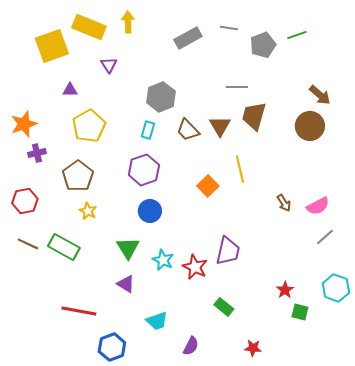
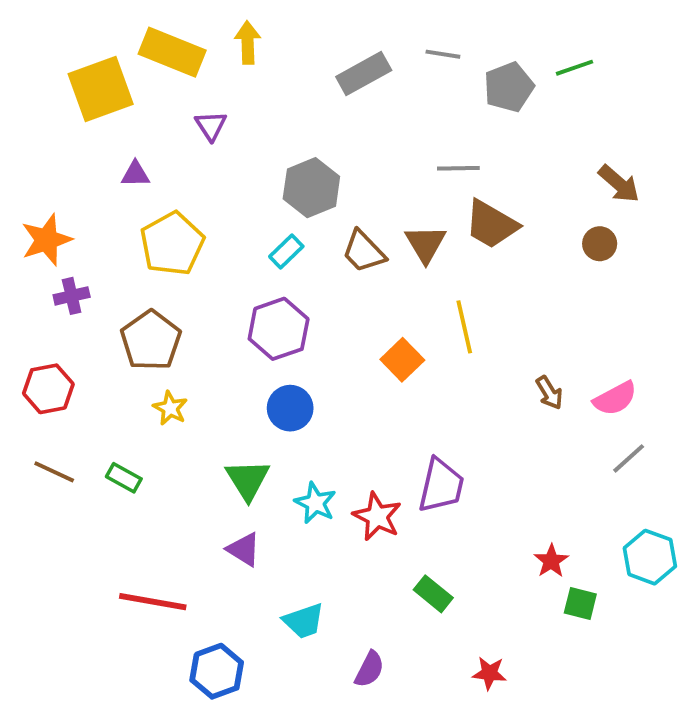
brown trapezoid: (254, 116) -> (491, 224), turned -76
brown circle: (310, 126) -> (600, 244), size x0.6
cyan rectangle: (148, 130) -> (286, 251), turned 30
green rectangle: (64, 247) -> (124, 478), size x0.6

